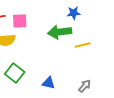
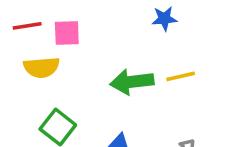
green arrow: (60, 32) -> (132, 82), moved

